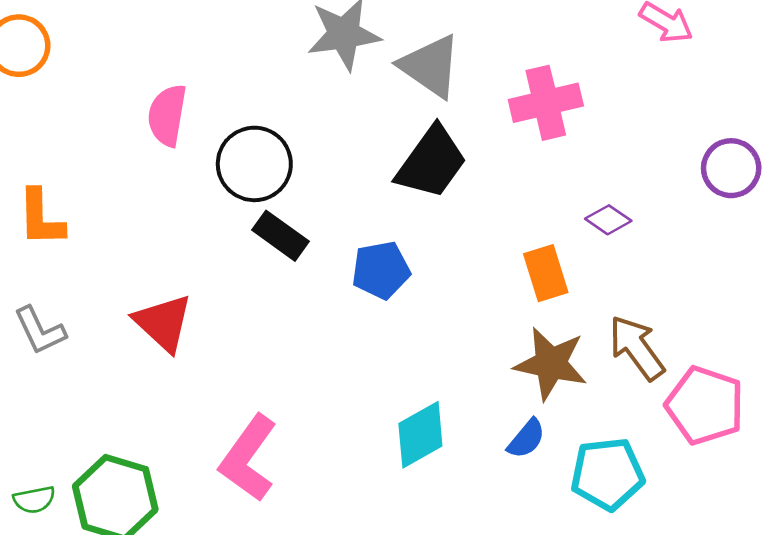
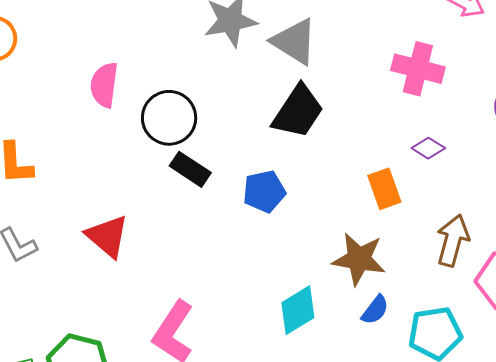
pink cross: (546, 103) -> (418, 69), moved, turned 30
brown arrow: (637, 348) -> (453, 240), turned 54
brown star: (551, 364) -> (359, 259), moved

